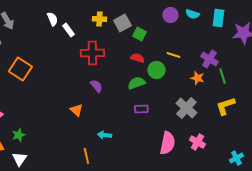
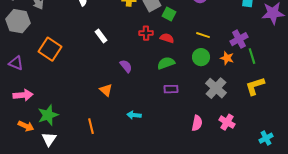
white rectangle: (68, 30) -> (101, 36), moved
red cross: (92, 53) -> (146, 33), moved, size x0.6
purple cross: (209, 59) -> (239, 39), turned 30
green circle: (156, 70) -> (201, 57), moved
green star: (18, 135) -> (48, 115), size x1.5
pink semicircle: (167, 143) -> (197, 123), size x0.7
orange line: (86, 156) -> (91, 126), moved

